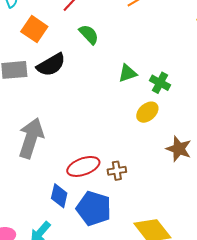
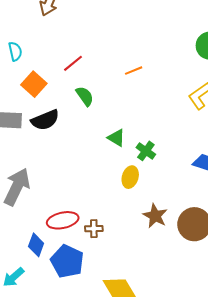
green triangle: (128, 73) -> (116, 138), turned 42
yellow ellipse: (147, 112) -> (130, 177), turned -40

